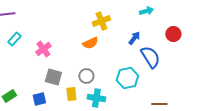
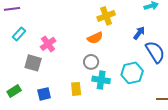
gray circle: (86, 76) -> (91, 62), moved
gray square: (53, 77) -> (33, 63), moved
cyan cross: (96, 98) -> (101, 80), moved

